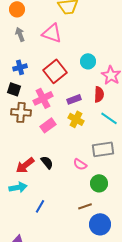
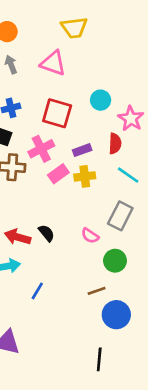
red square: (55, 71) -> (57, 113), turned -35
yellow cross: (76, 119) -> (85, 176), turned -35
pink rectangle: (48, 125) -> (58, 174), moved
gray rectangle: (103, 149) -> (120, 216), turned -55
red arrow: (25, 165) -> (18, 237), turned 54

